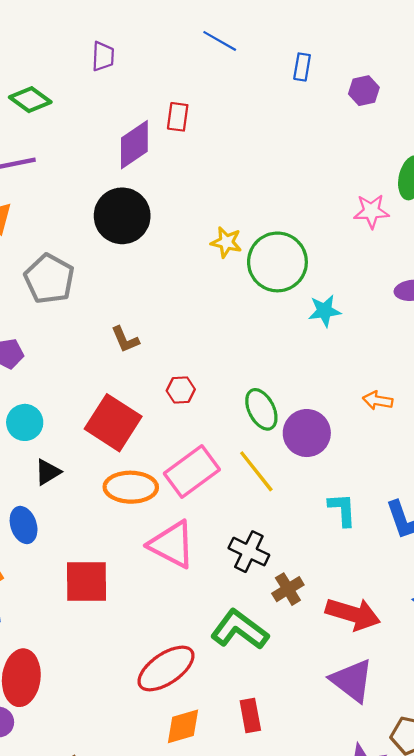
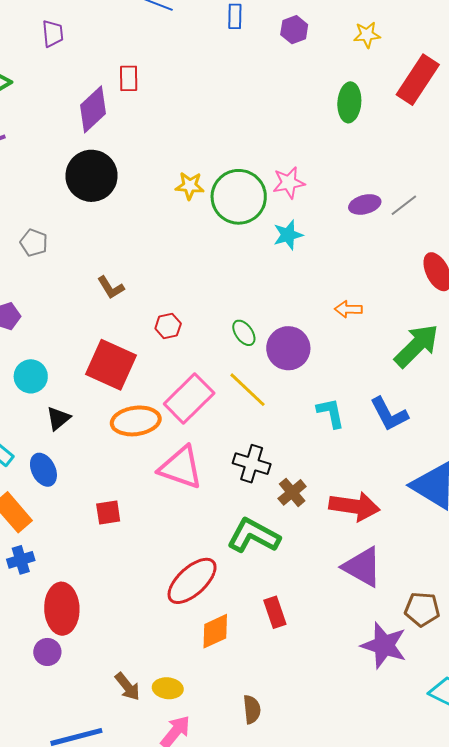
pink star: (371, 211) -> (289, 183), moved
gray pentagon: (49, 279) -> (34, 243), size x0.6
green ellipse: (261, 409) -> (244, 333), size x0.7
red square: (86, 581) -> (108, 513), size x0.6

